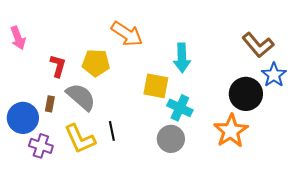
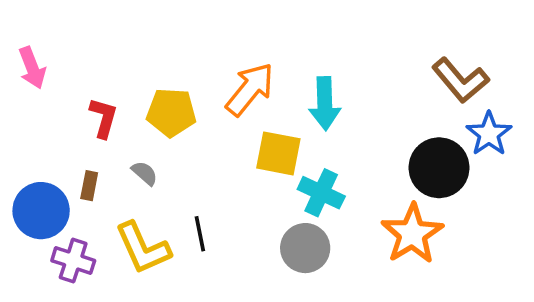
orange arrow: (127, 34) -> (250, 89), moved, turned -84
gray semicircle: (81, 97) -> (145, 173), size x0.5

